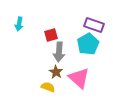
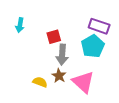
yellow semicircle: (48, 87) -> (40, 82), moved

